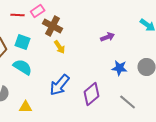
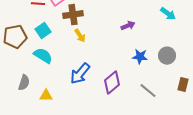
brown cross: (53, 26) -> (73, 15), turned -36
cyan square: (23, 42) -> (43, 31), turned 35

